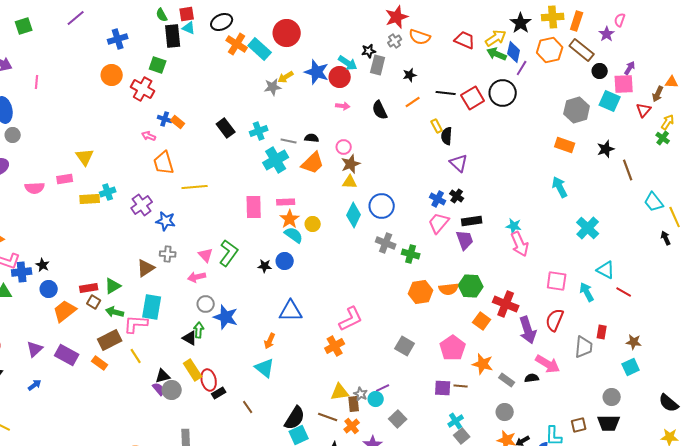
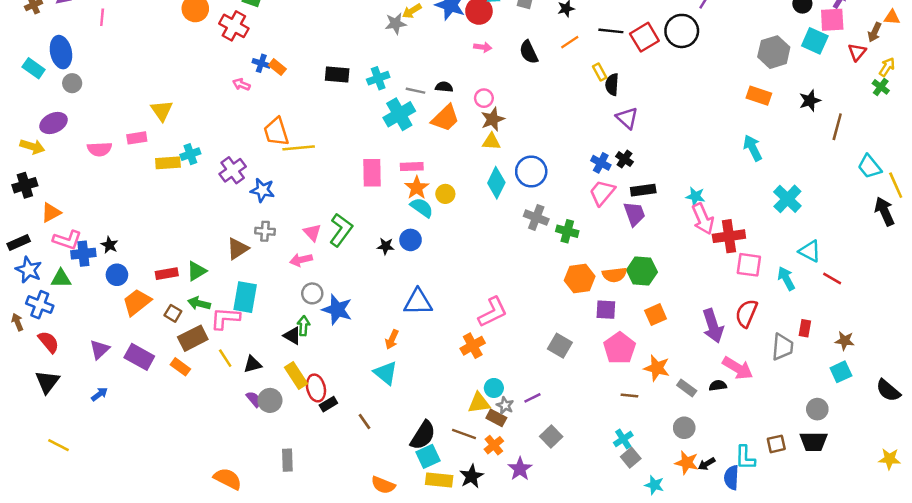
black rectangle: (226, 128) -> (337, 74), turned -48
orange trapezoid: (164, 163) -> (276, 132), moved
brown line: (628, 170) -> (837, 127), turned 35
black arrow: (666, 238) -> (884, 211), size x1.6
brown square: (94, 302) -> (173, 313), moved
red cross: (506, 304) -> (729, 236), moved, turned -30
orange square: (482, 321) -> (656, 315), turned 30
black triangle: (163, 376) -> (253, 364), moved
purple square: (443, 388) -> (606, 310), moved
cyan circle: (376, 399) -> (494, 388), moved
black semicircle: (669, 403) -> (888, 390), moved
brown rectangle: (354, 404) -> (496, 418), turned -56

